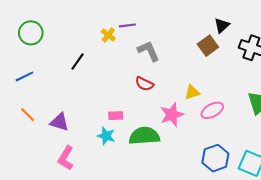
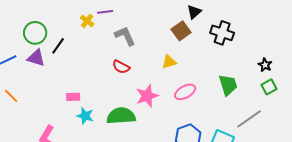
green circle: (31, 33) -> (35, 33), moved
yellow triangle: (192, 92) -> (169, 62), moved
pink rectangle: (116, 116) -> (73, 97), moved
purple triangle: (59, 122) -> (36, 58), moved

